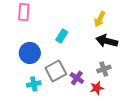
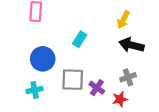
gray square: (56, 71) -> (73, 80), turned 30
cyan cross: (34, 84) -> (35, 90), moved

